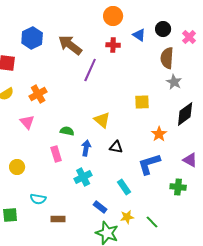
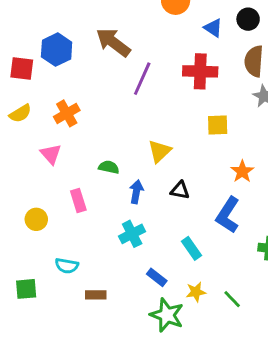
blue hexagon: (32, 38) -> (57, 50), moved
red cross: (113, 45) -> (200, 71), moved, size x1.6
yellow triangle: (102, 120) -> (160, 151), turned 36
pink rectangle: (56, 154) -> (78, 200), moved
blue L-shape: (149, 164) -> (228, 215), turned -40

